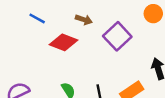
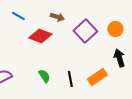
orange circle: (153, 14) -> (115, 29), moved

